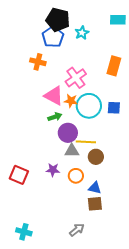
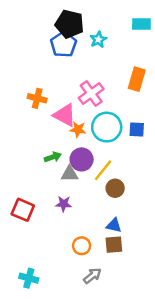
orange cross: (38, 62) -> (37, 98), moved
orange star: (71, 101) -> (78, 129), moved
green arrow: (55, 117) -> (53, 157), moved
yellow line: (86, 142) -> (103, 170), turned -54
gray triangle: (72, 151) -> (70, 174), moved
orange circle: (76, 176) -> (82, 246), moved

